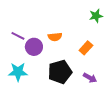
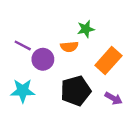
green star: (96, 16) -> (86, 29), moved
orange rectangle: (86, 48) -> (108, 61), size x1.5

